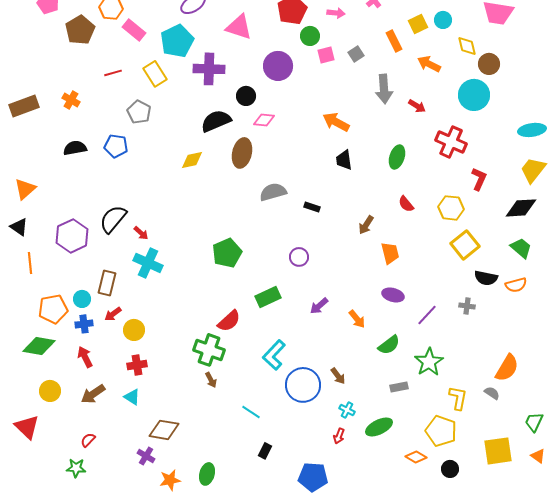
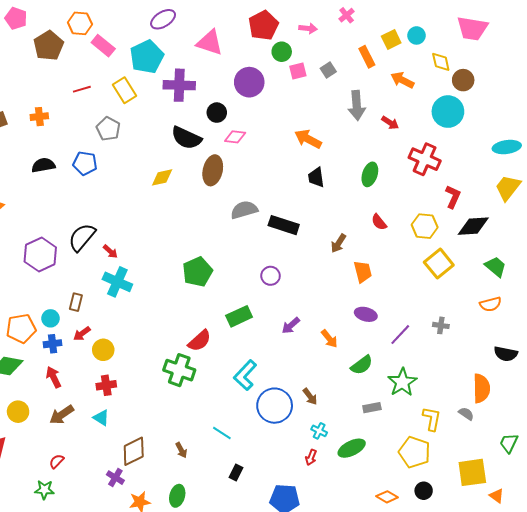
orange cross: (71, 100) -> (39, 117), turned -36
black semicircle: (216, 121) -> (186, 138), turned -132
black rectangle: (312, 207) -> (284, 225), size x1.8
black diamond: (521, 208) -> (473, 226), moved
black semicircle: (486, 278) -> (506, 354), moved
brown rectangle: (107, 283) -> (76, 302), size x0.7
orange semicircle: (507, 368) -> (481, 388), turned -32
brown arrow: (211, 380) -> (181, 450), moved
brown diamond: (164, 430) -> (134, 451), turned -36
orange triangle: (538, 456) -> (497, 496), moved
orange diamond: (416, 457) -> (387, 497), moved

